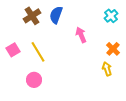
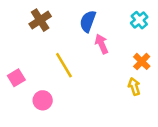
blue semicircle: (56, 15) -> (88, 21), moved
pink square: (13, 50) -> (16, 78), moved
yellow line: (38, 52) -> (64, 65), moved

